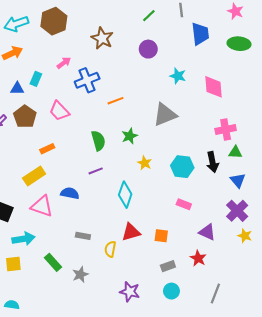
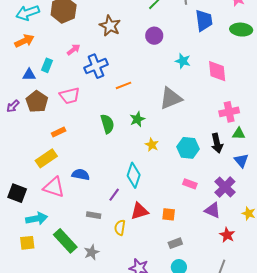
pink trapezoid: (59, 111) -> (70, 96), turned -60
purple line: (96, 171) -> (114, 195), moved, turned -32
purple cross: (237, 211) -> (225, 187), moved
red star: (198, 258) -> (227, 235), moved
green rectangle: (53, 262) -> (65, 241), size x1.4

